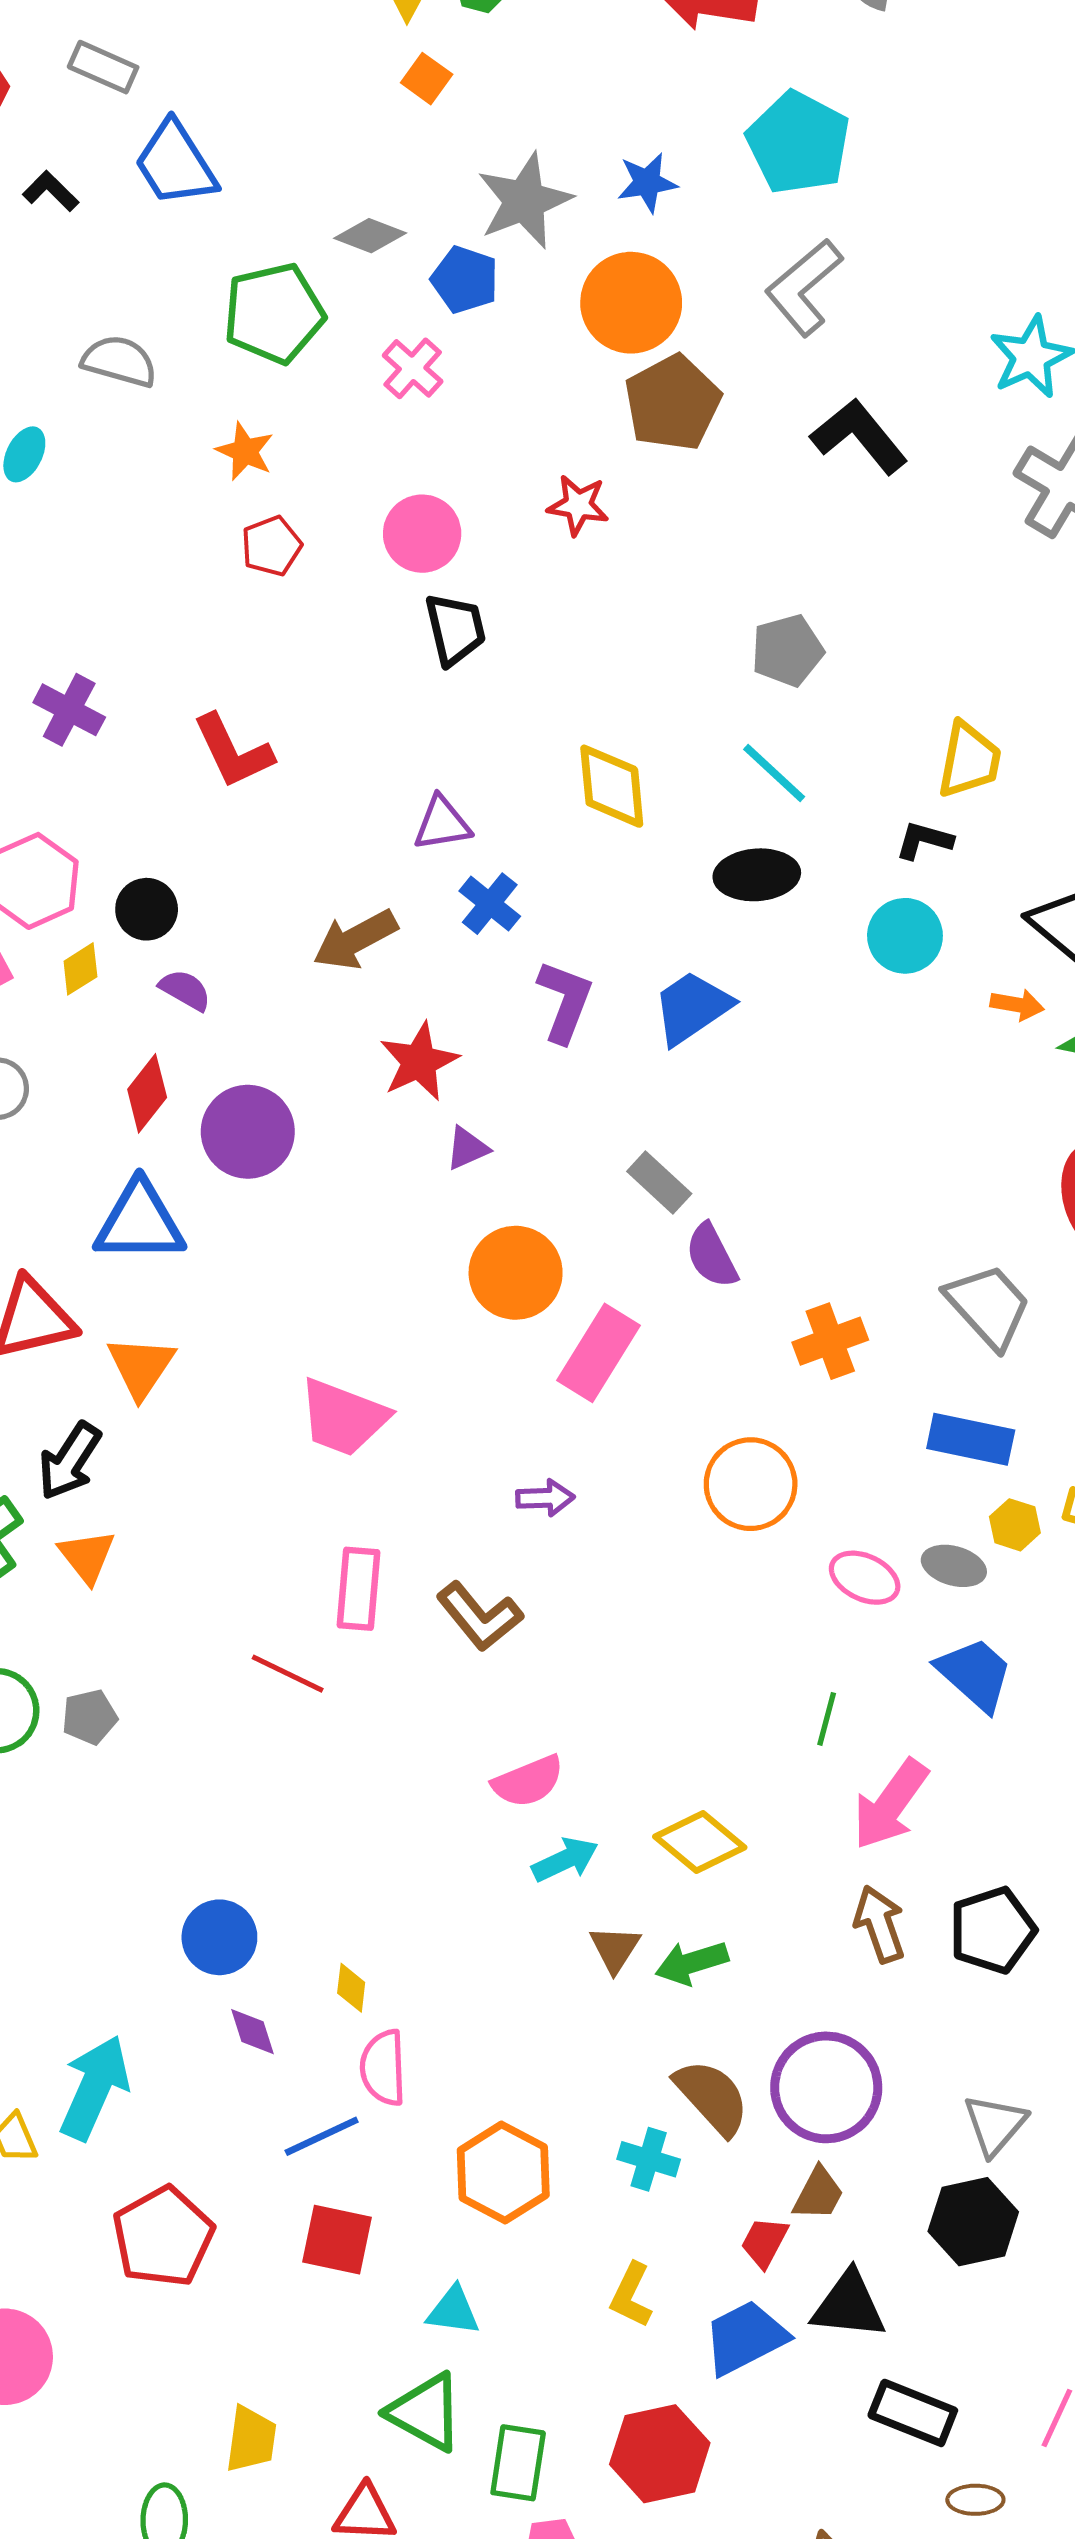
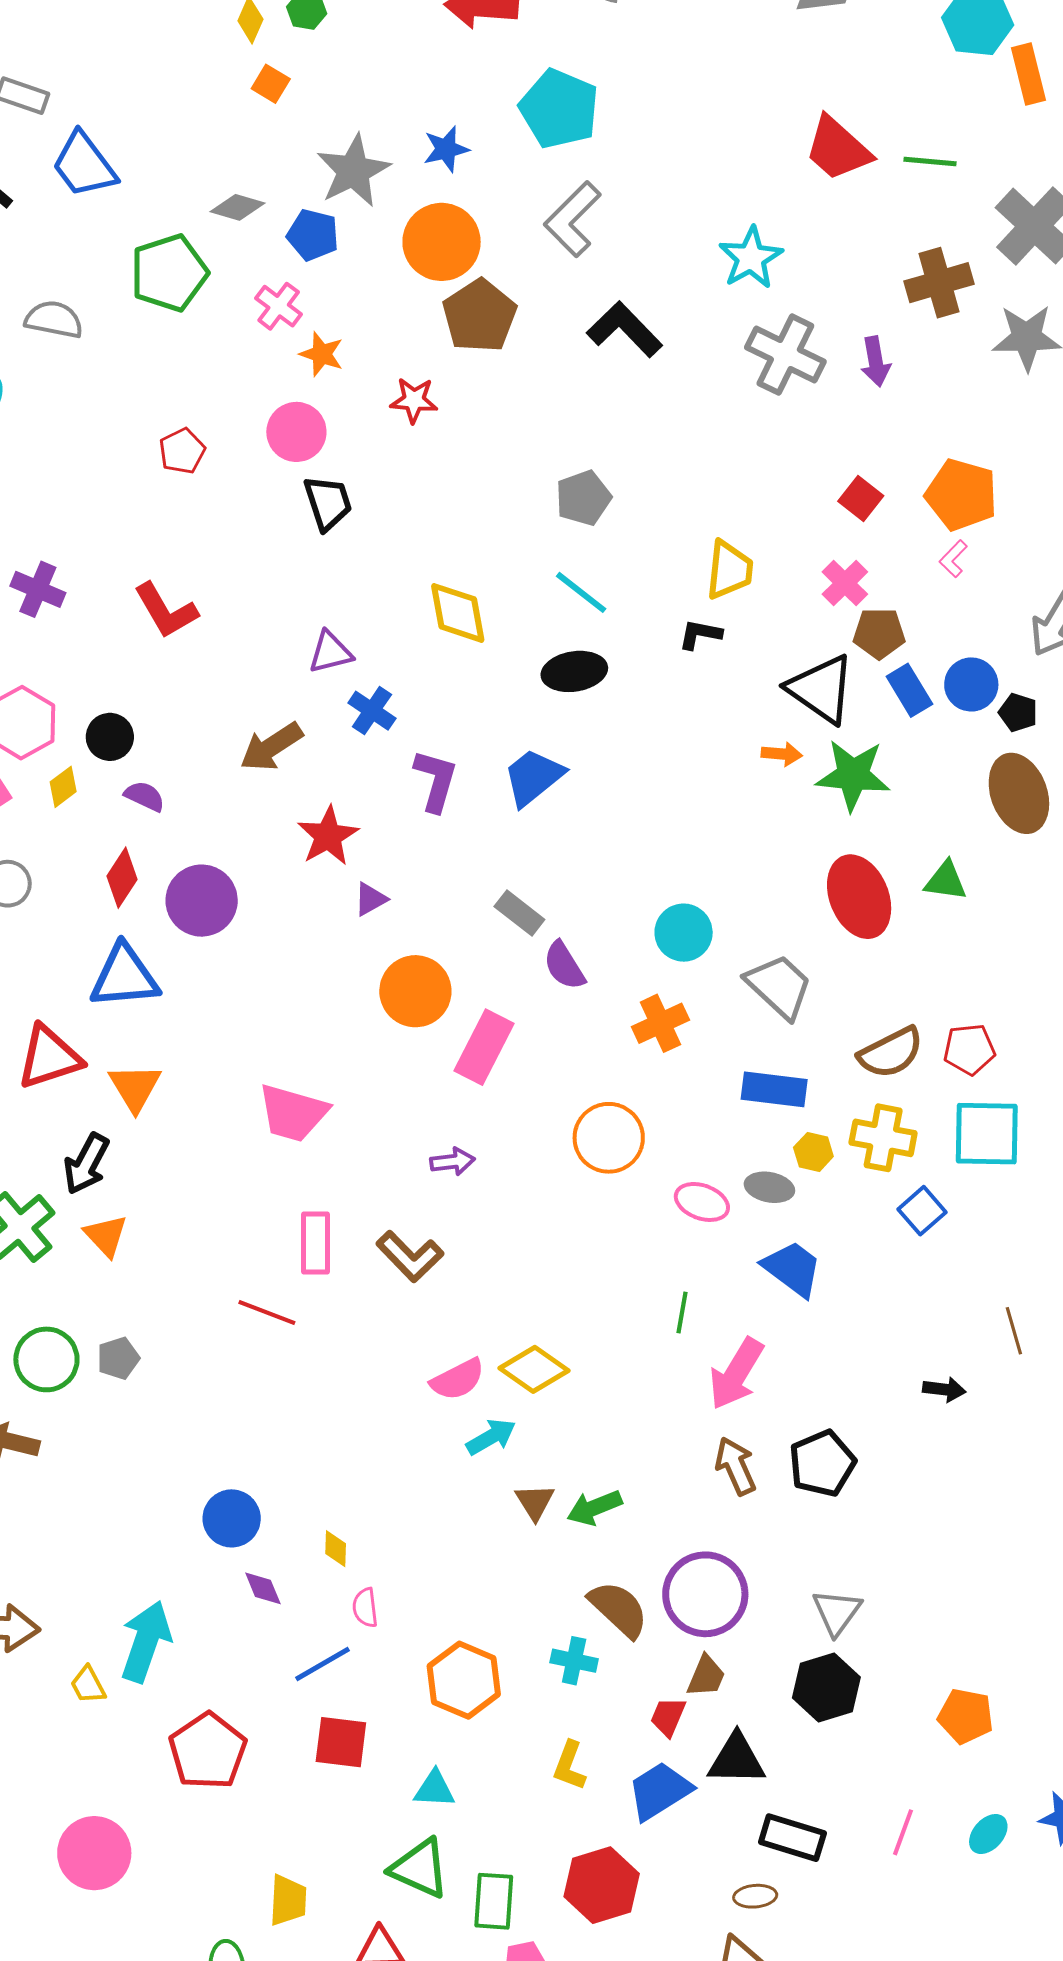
orange star: (245, 451) -> (322, 354), moved
cyan circle: (905, 936) -> (684, 933), moved
yellow diamond: (700, 1842) -> (534, 1369), moved
pink semicircle: (383, 2068) -> (365, 1608), size x0.7
brown ellipse: (975, 2500) -> (755, 1896), moved

